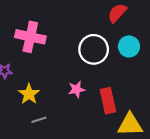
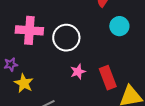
white circle: (94, 49) -> (66, 38), moved
yellow star: (29, 94) -> (24, 83), moved

